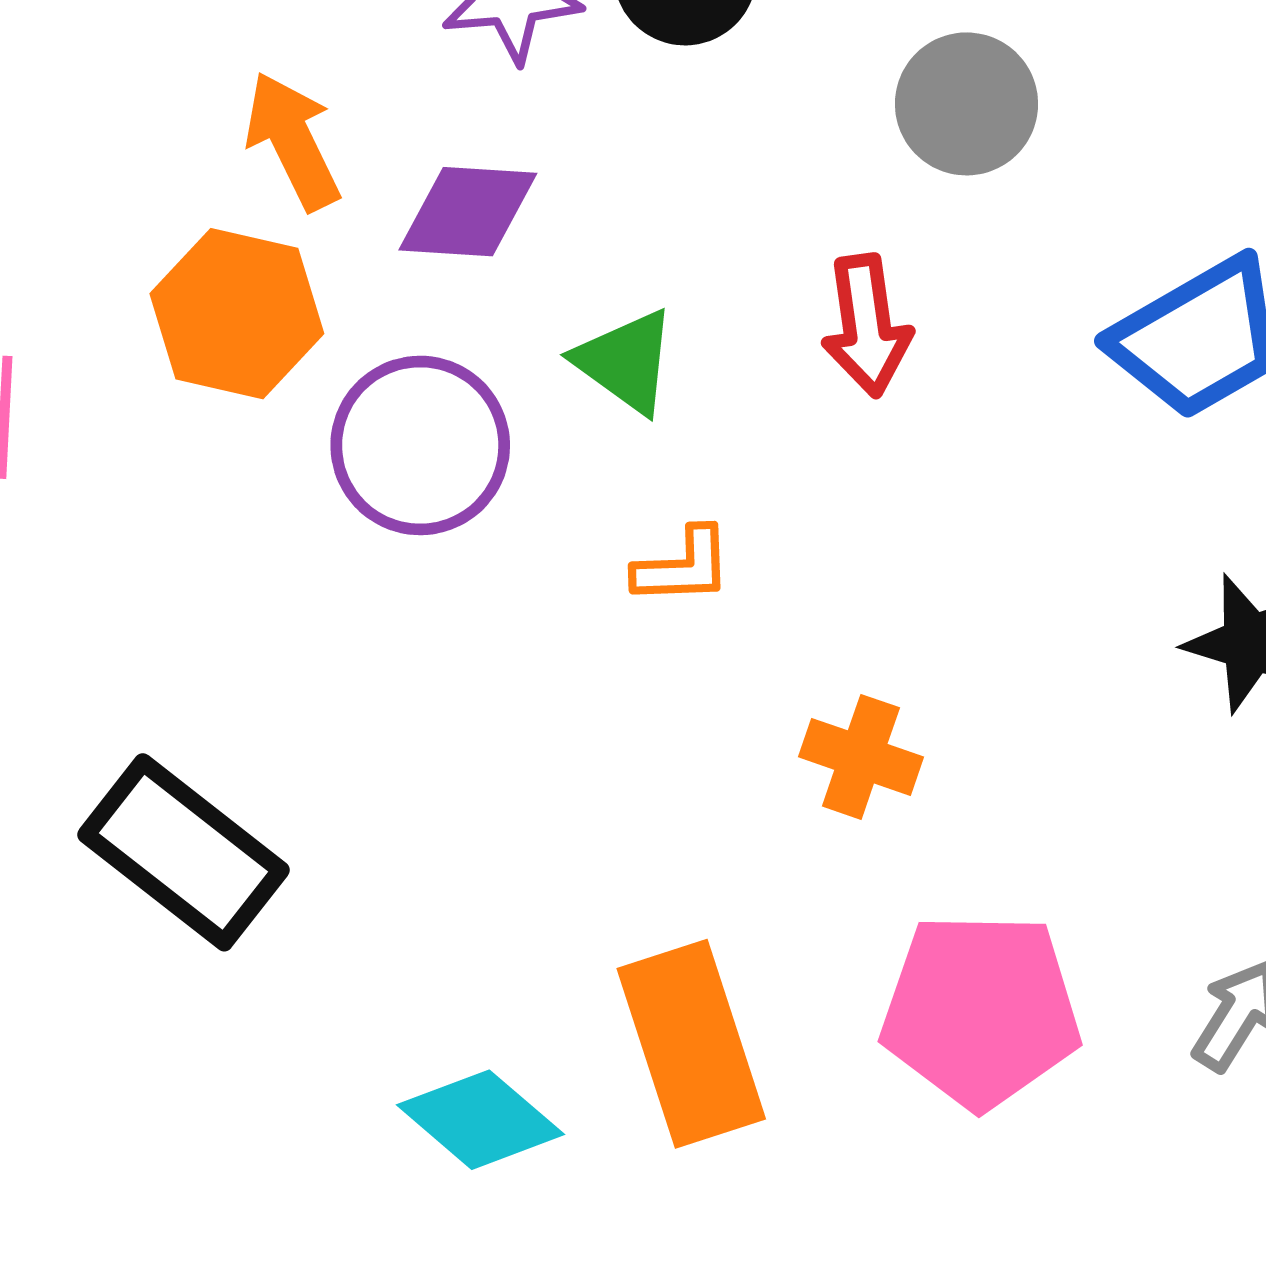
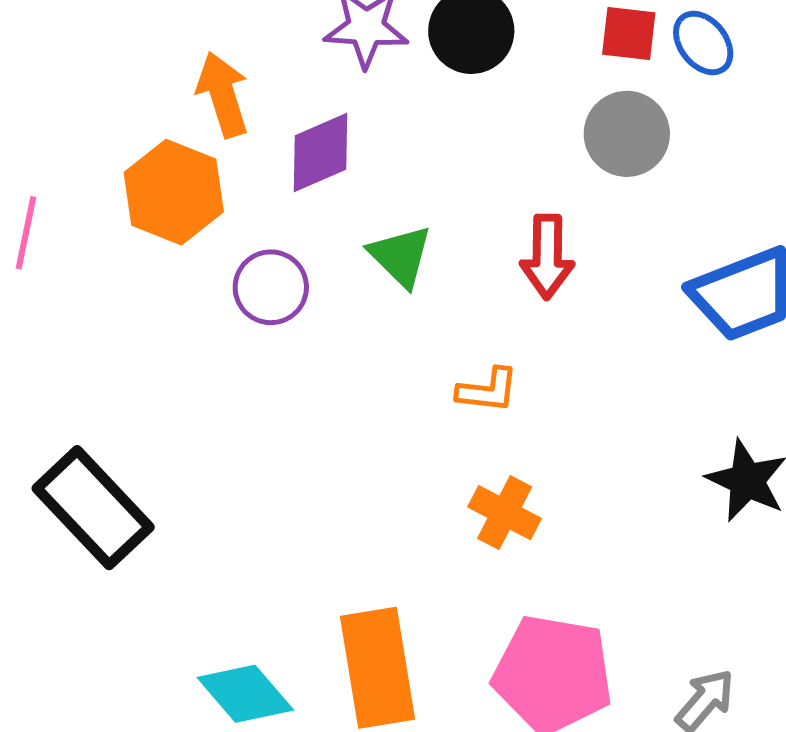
purple diamond: (468, 212) -> (320, 153), turned -36
purple circle: (420, 445) -> (271, 287), size x0.7
orange L-shape: (683, 567) -> (488, 390), moved

